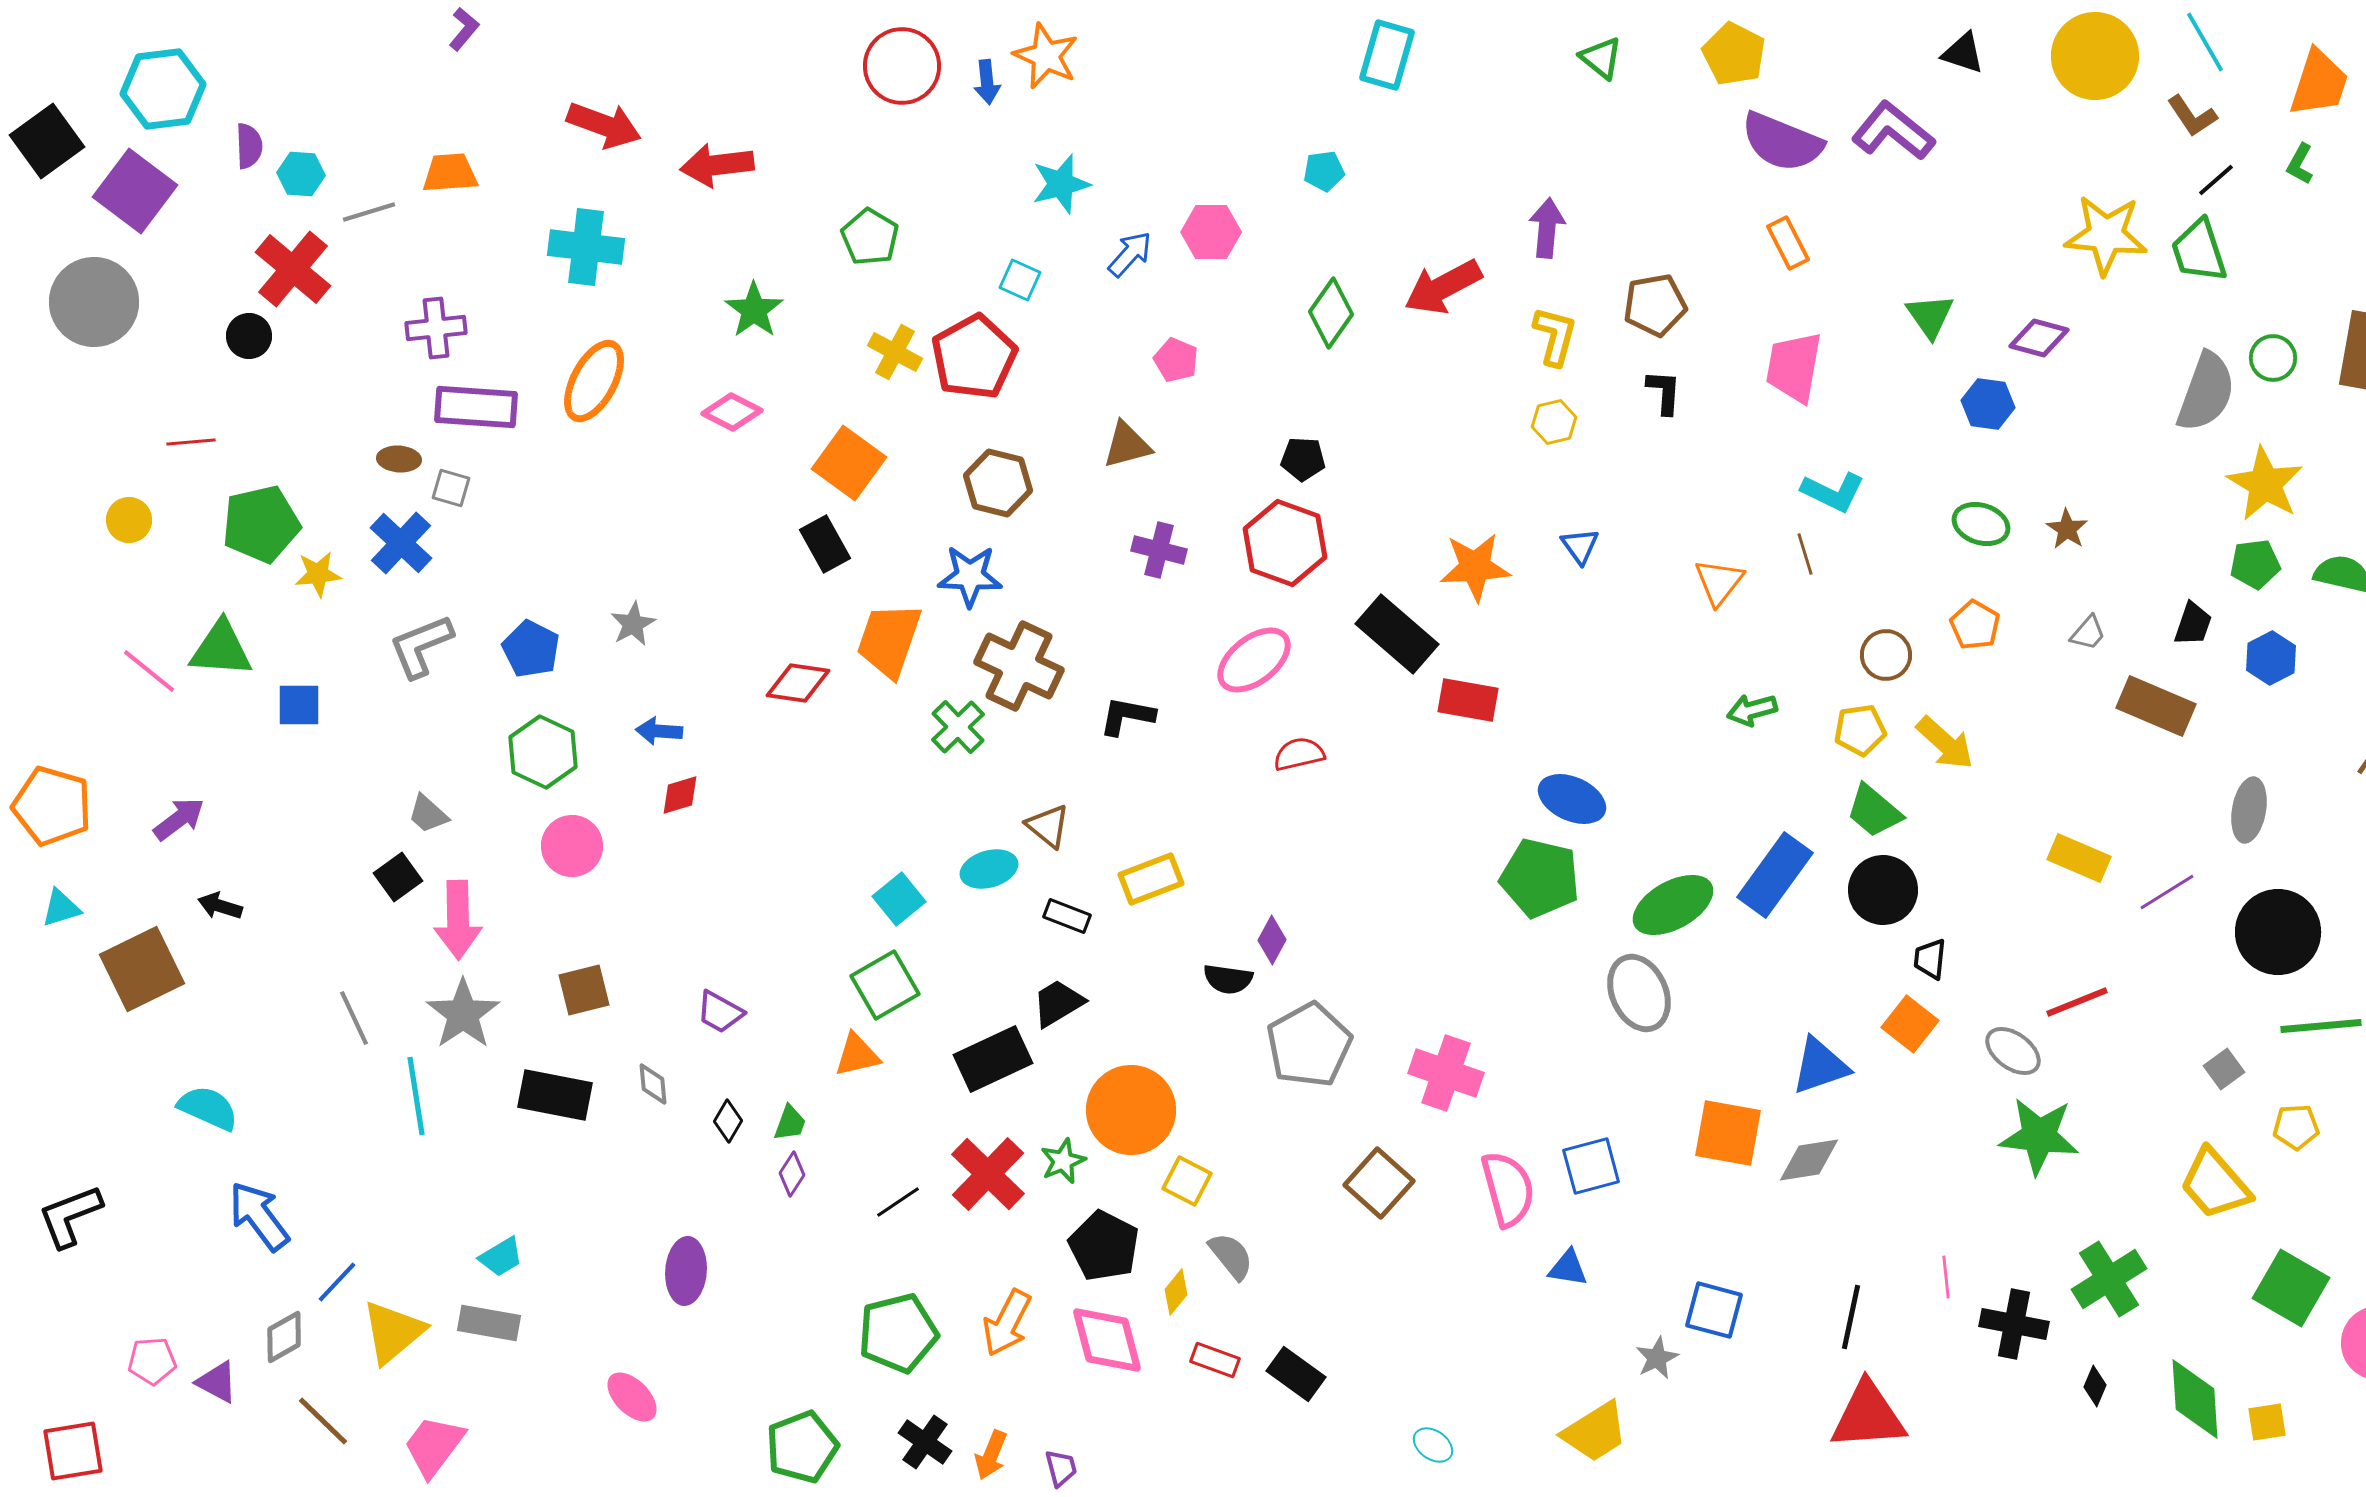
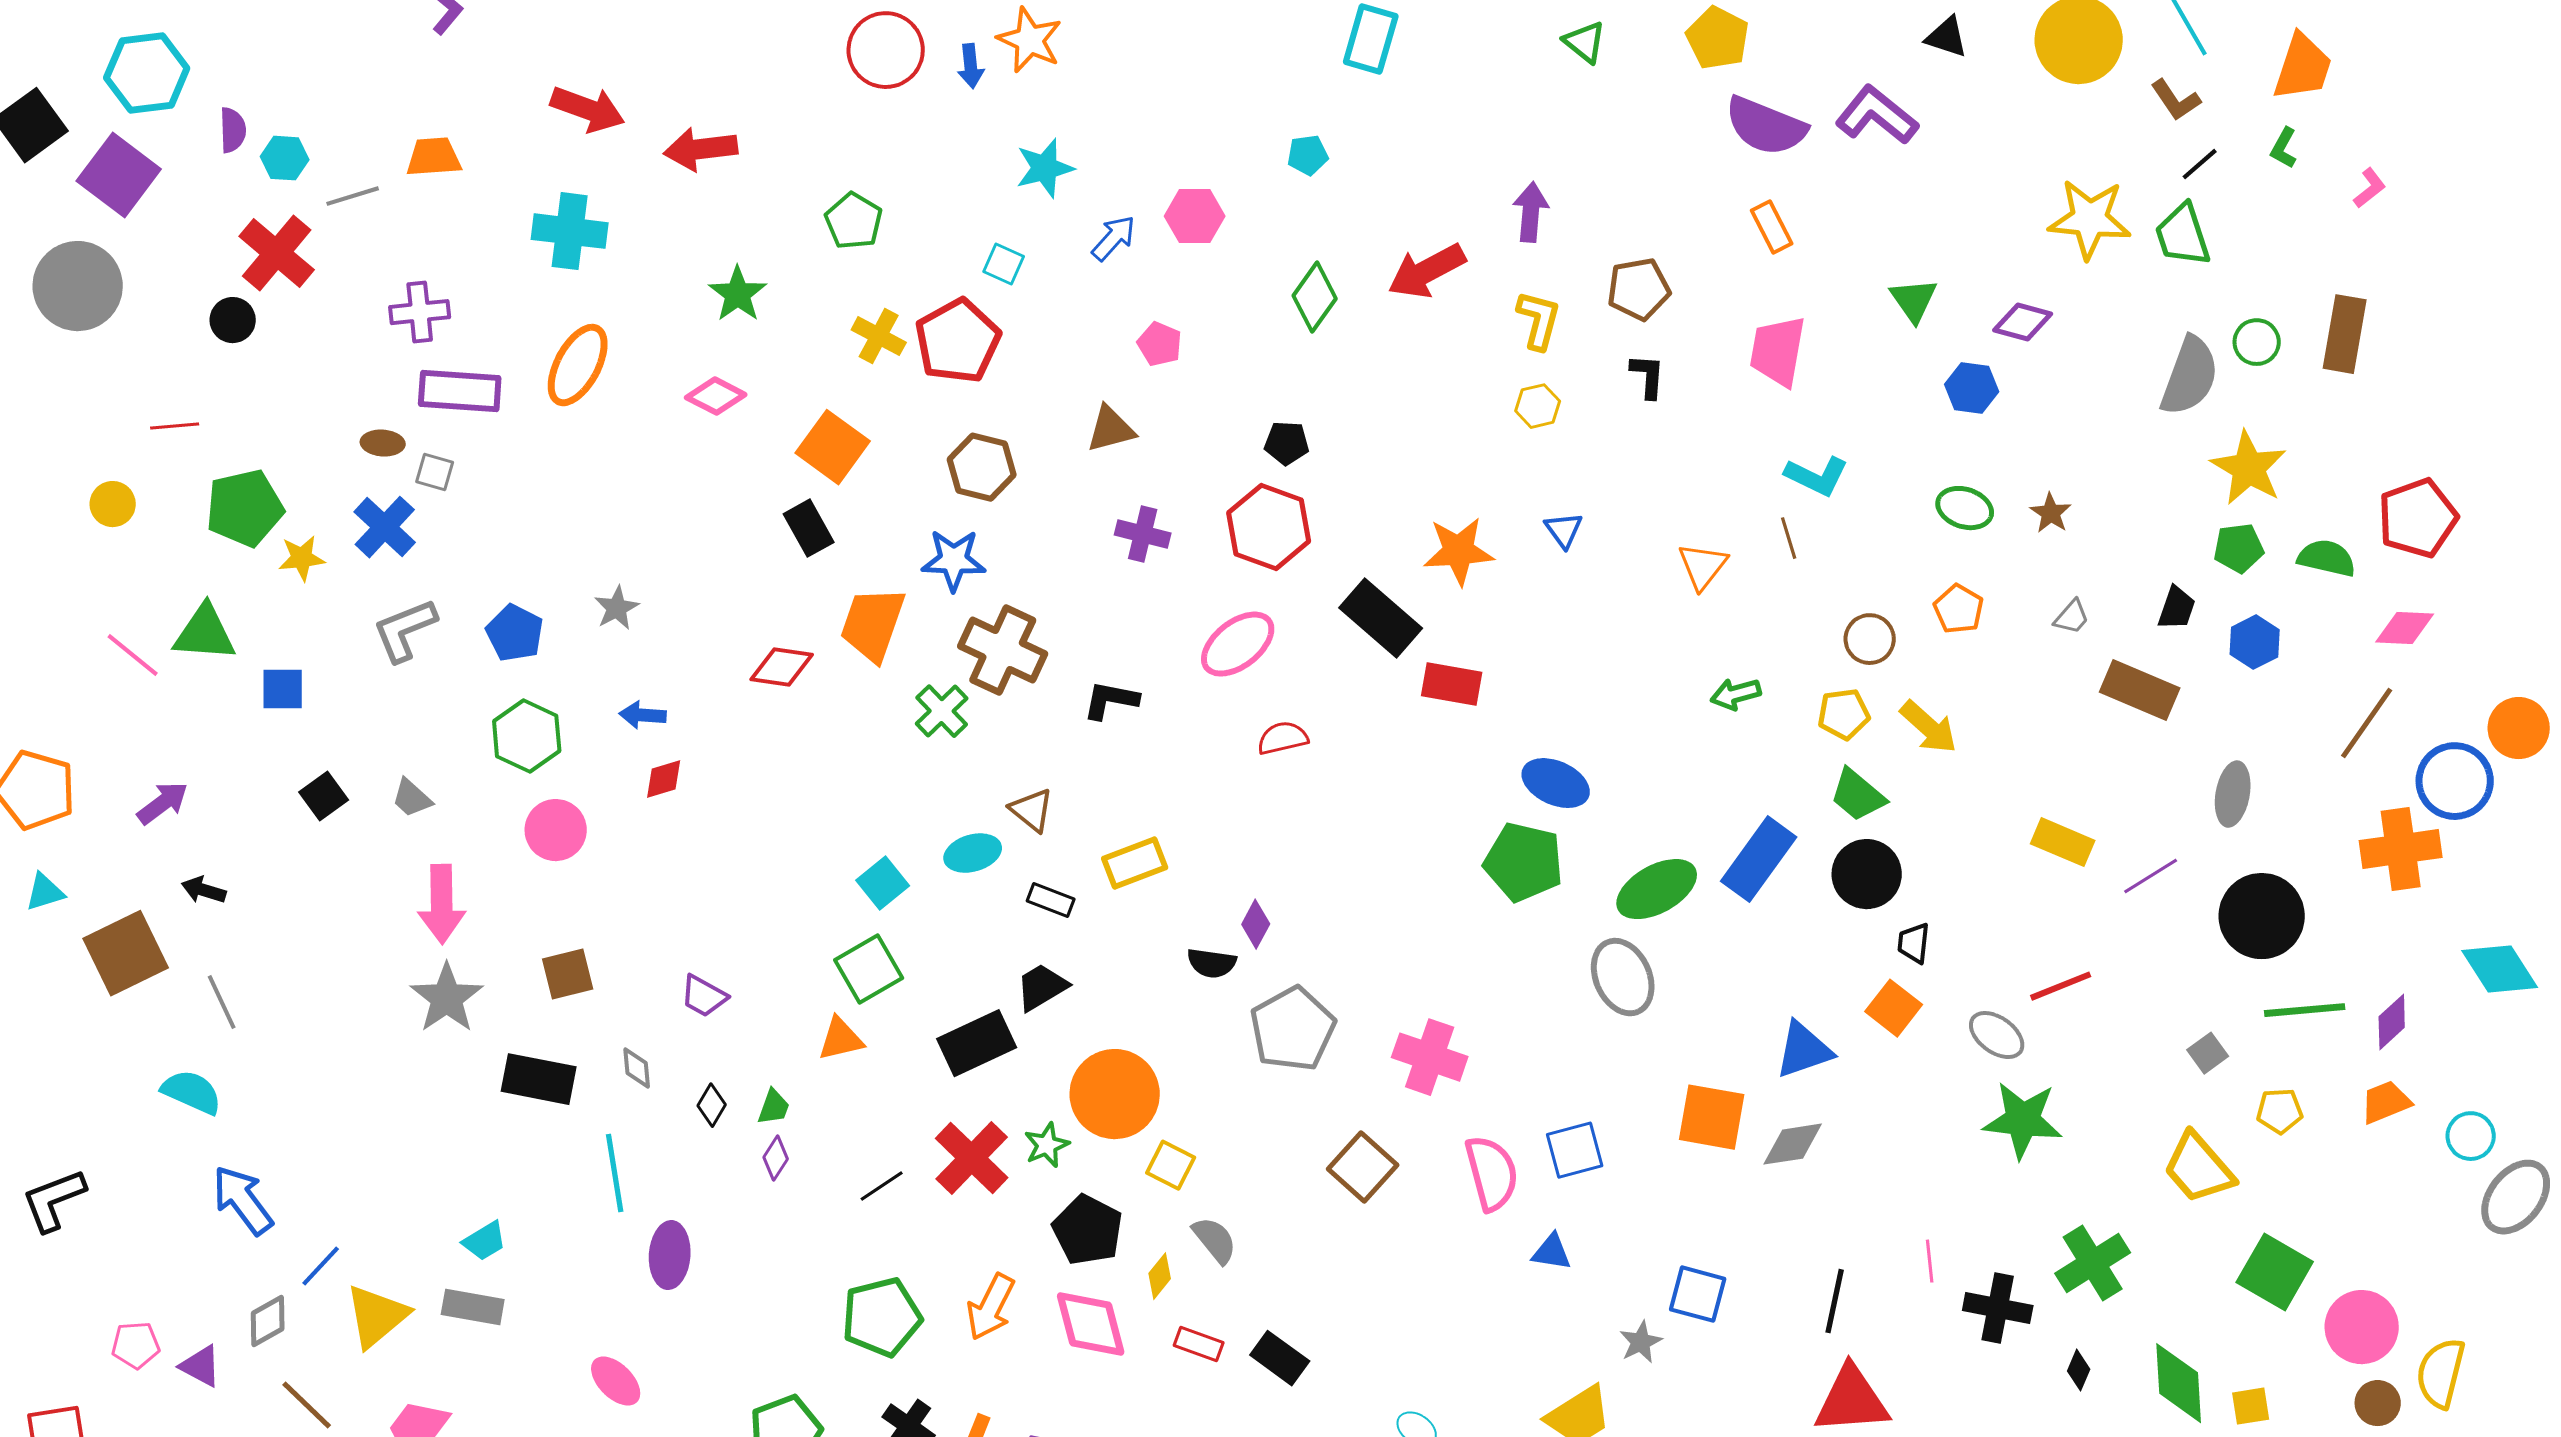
black square: (398, 877) -> (324, 796), moved
gray line: (354, 1018) -> (222, 1002), moved
cyan line: (416, 1096) -> (615, 1173), moved

